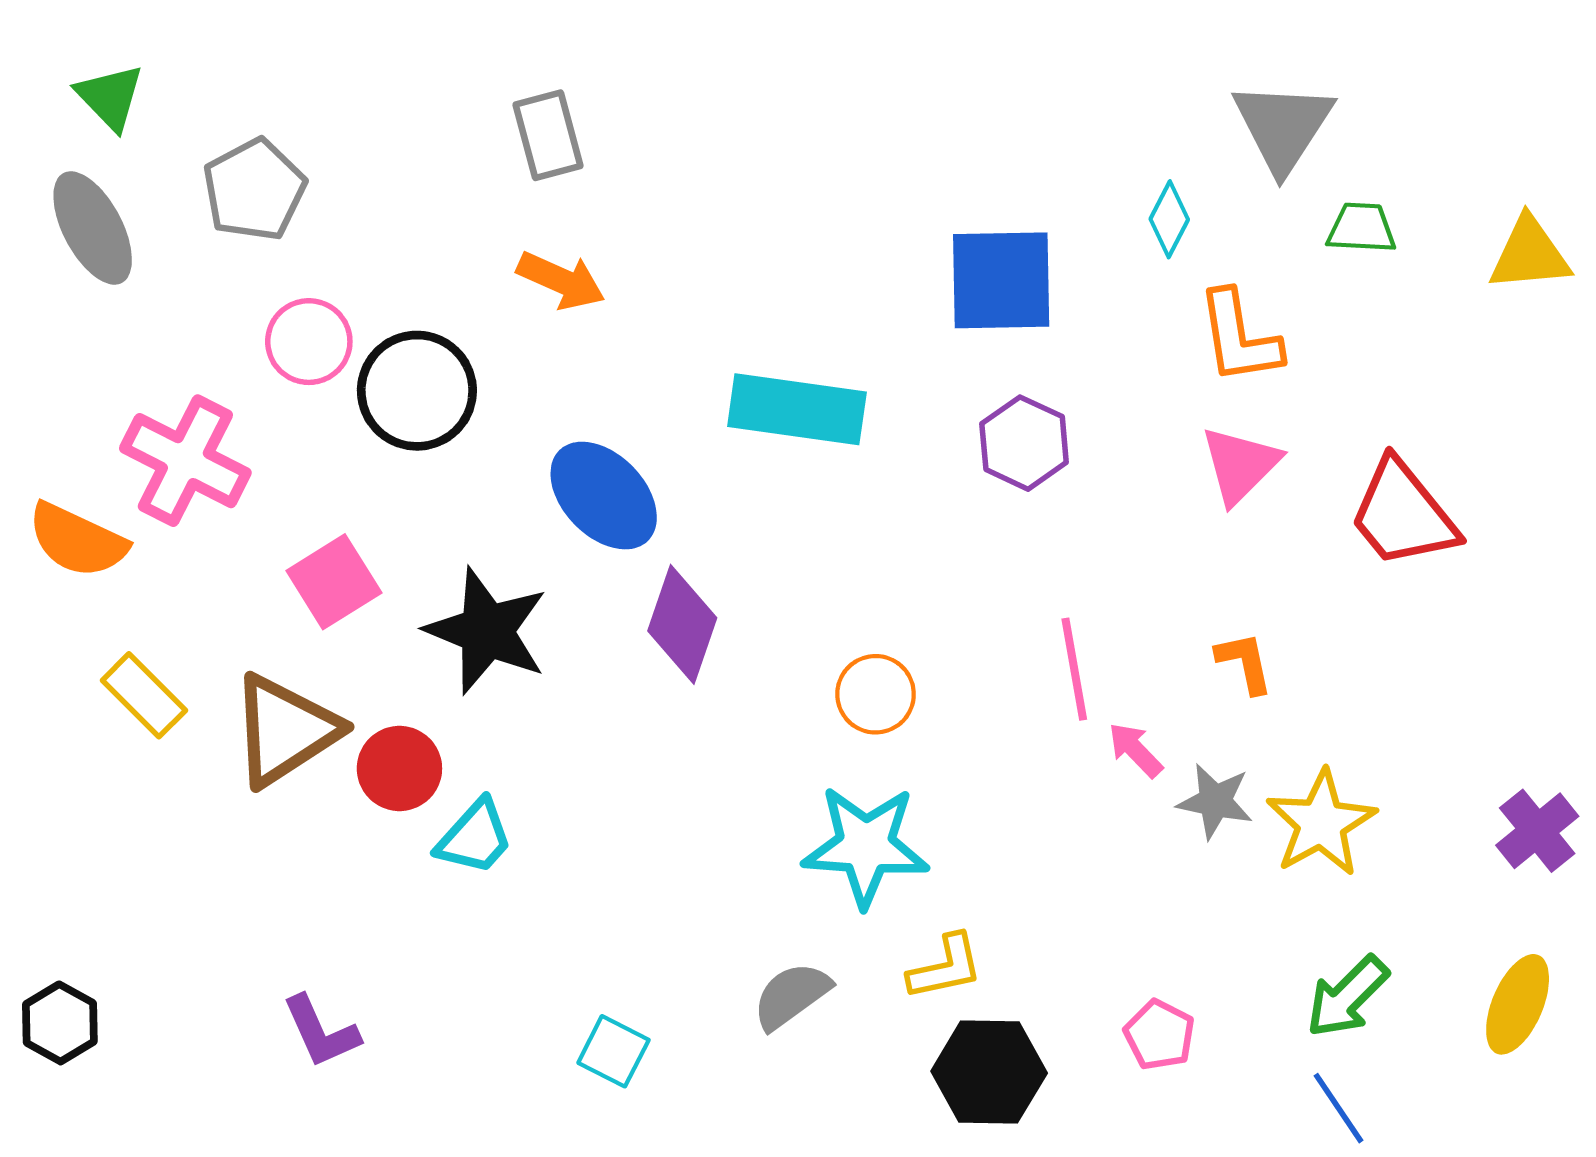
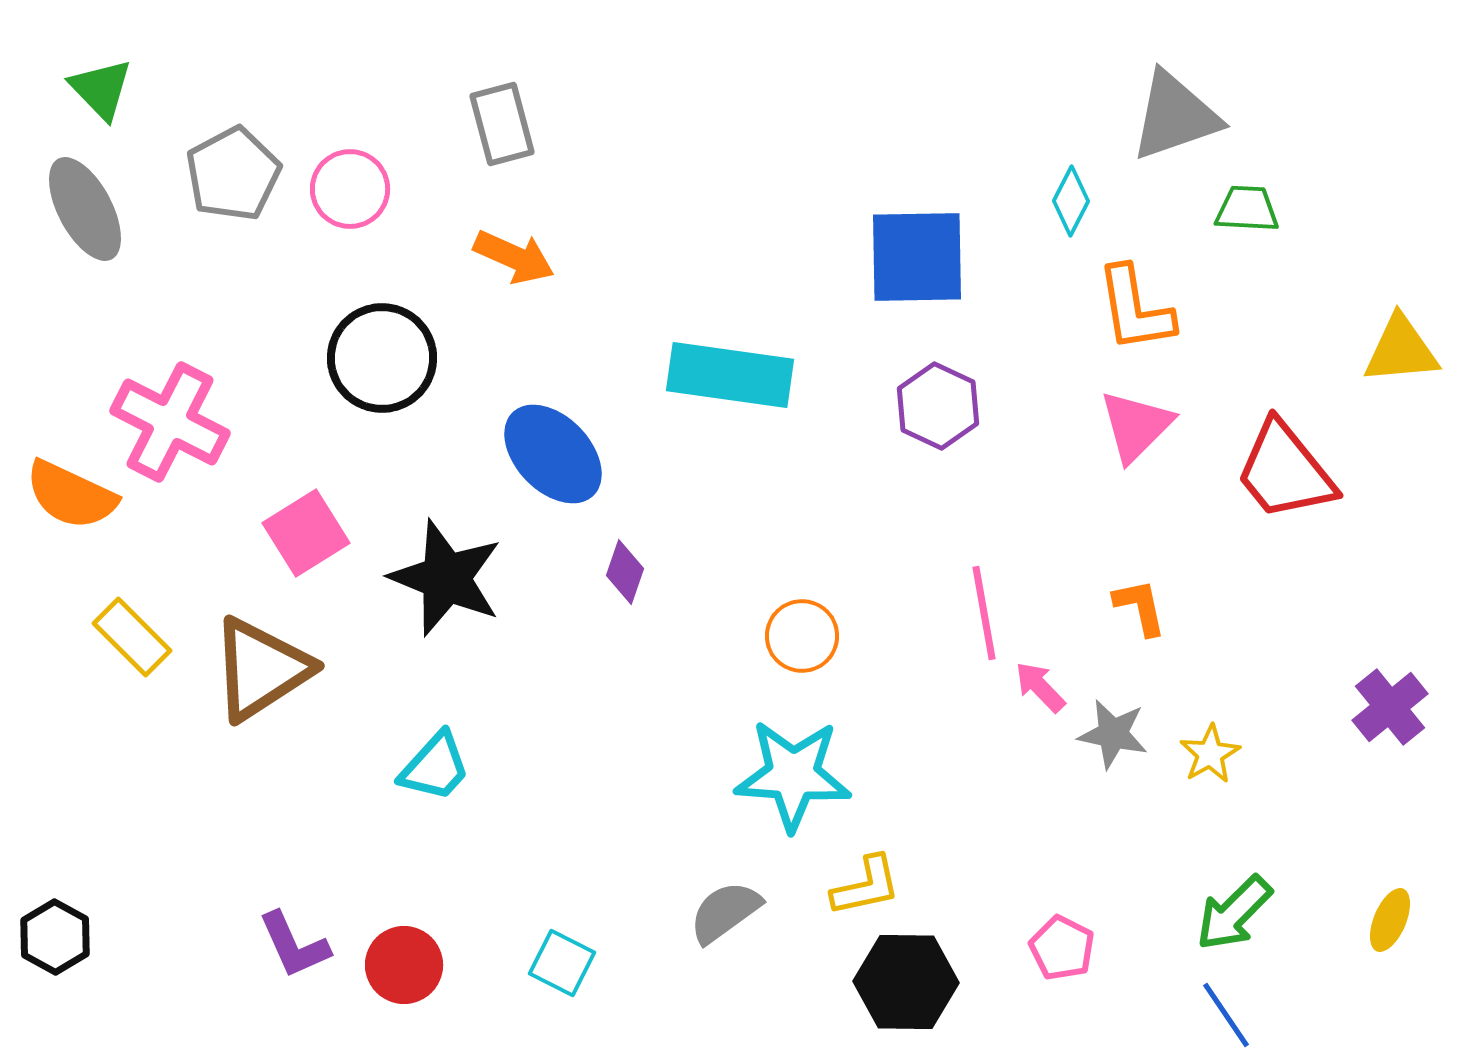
gray triangle: (1283, 126) -> (1175, 116), turned 38
yellow triangle: (1530, 254) -> (1401, 350), moved
pink circle: (309, 342) -> (350, 189), moved
purple diamond: (682, 624) -> (625, 572), size x0.6
red circle: (399, 768) -> (404, 965), moved
yellow star: (1321, 823) -> (1210, 754), size x0.6
purple cross: (1537, 831) -> (1390, 707), moved
yellow ellipse: (1518, 1004) -> (1390, 920), size x0.7

